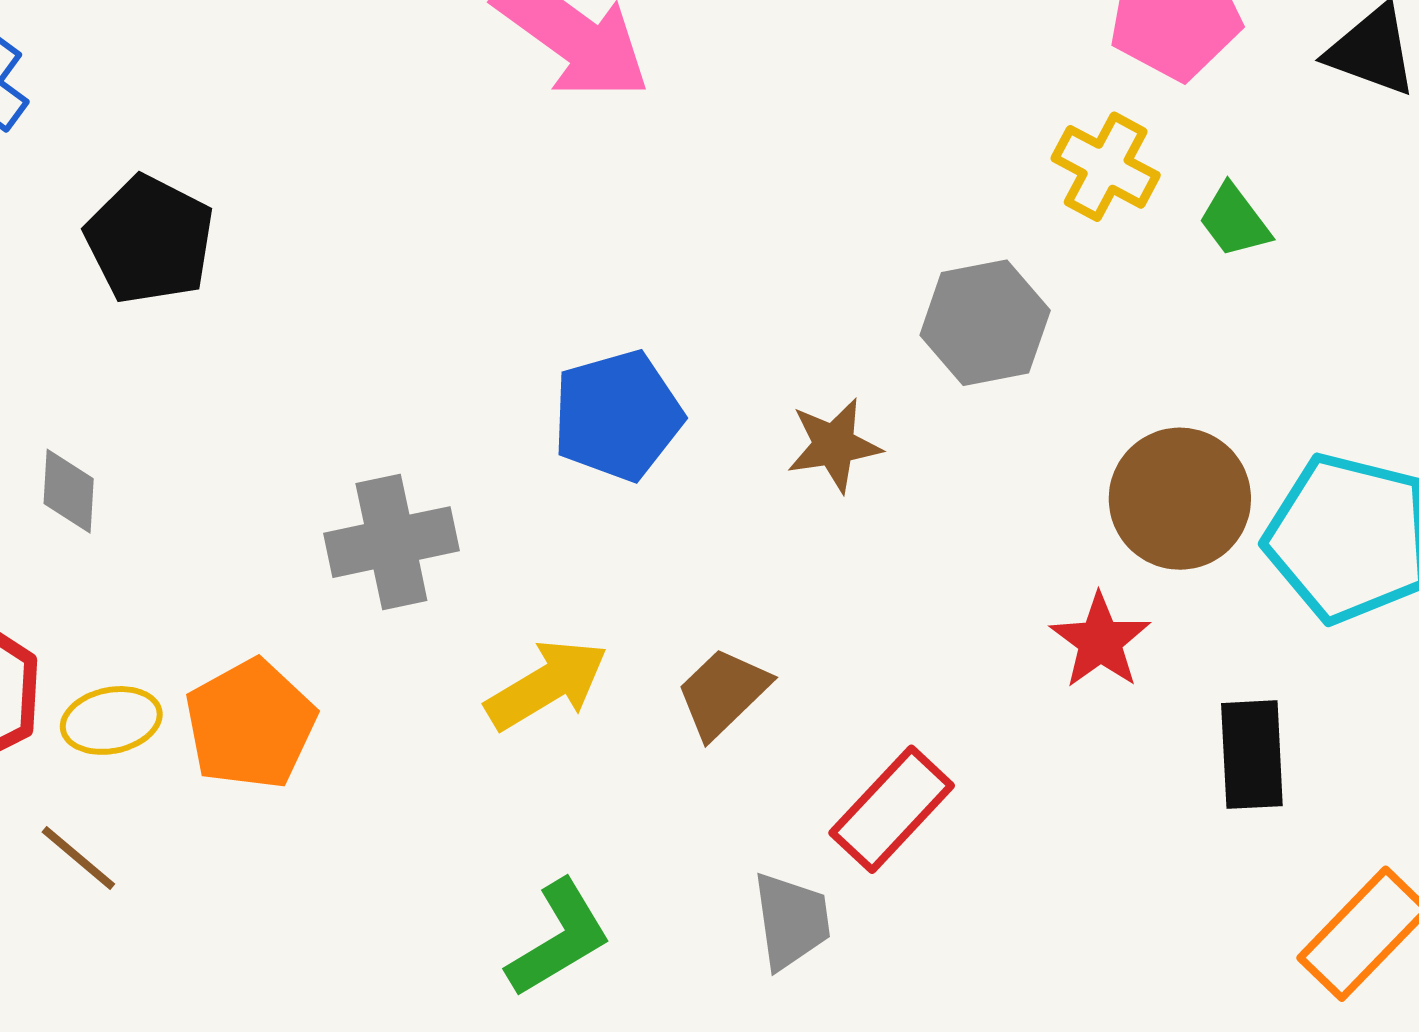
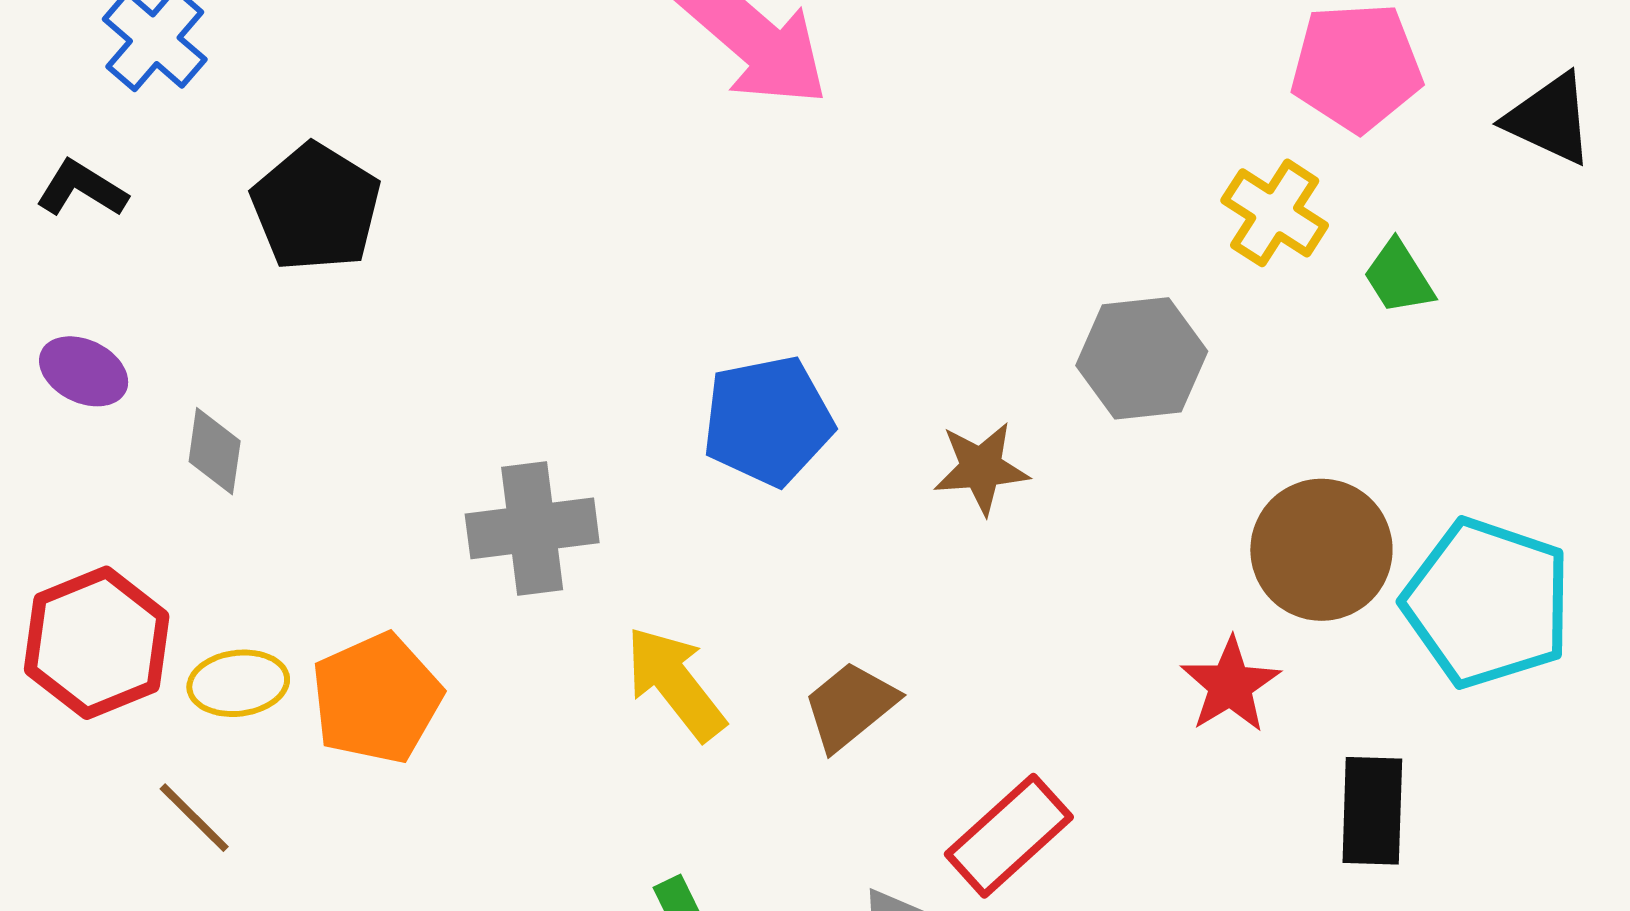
yellow arrow: (547, 685) -> (675, 683), turned -102

